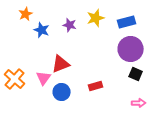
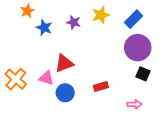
blue rectangle: (127, 22) -> (133, 19), turned -30
pink triangle: (44, 78) -> (46, 78), turned -49
pink arrow: (139, 103) -> (135, 104), moved

